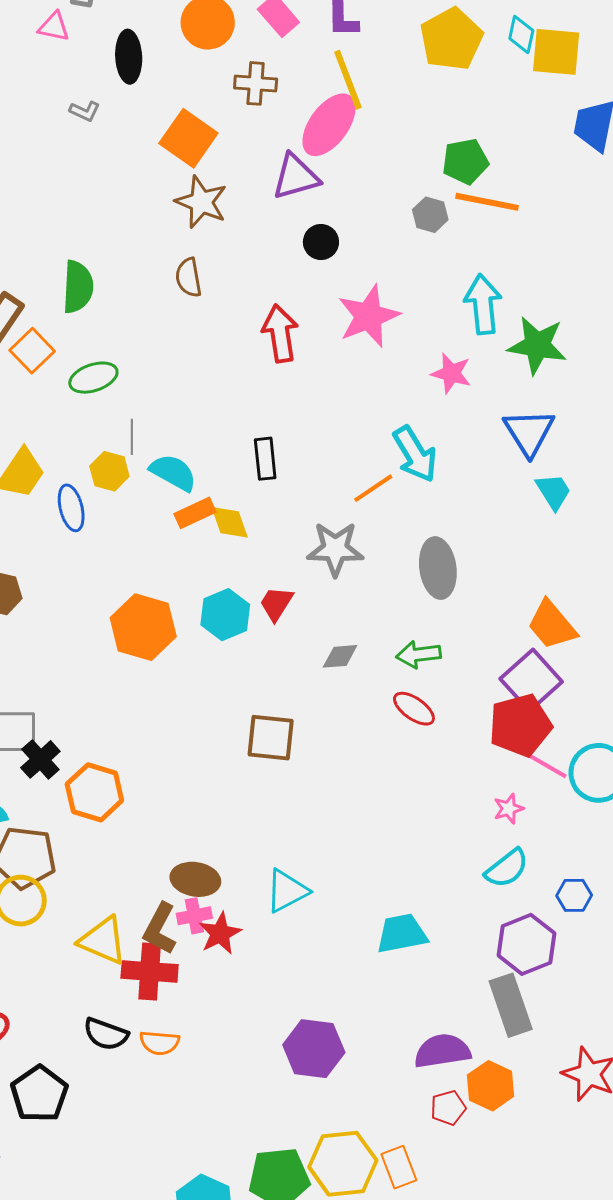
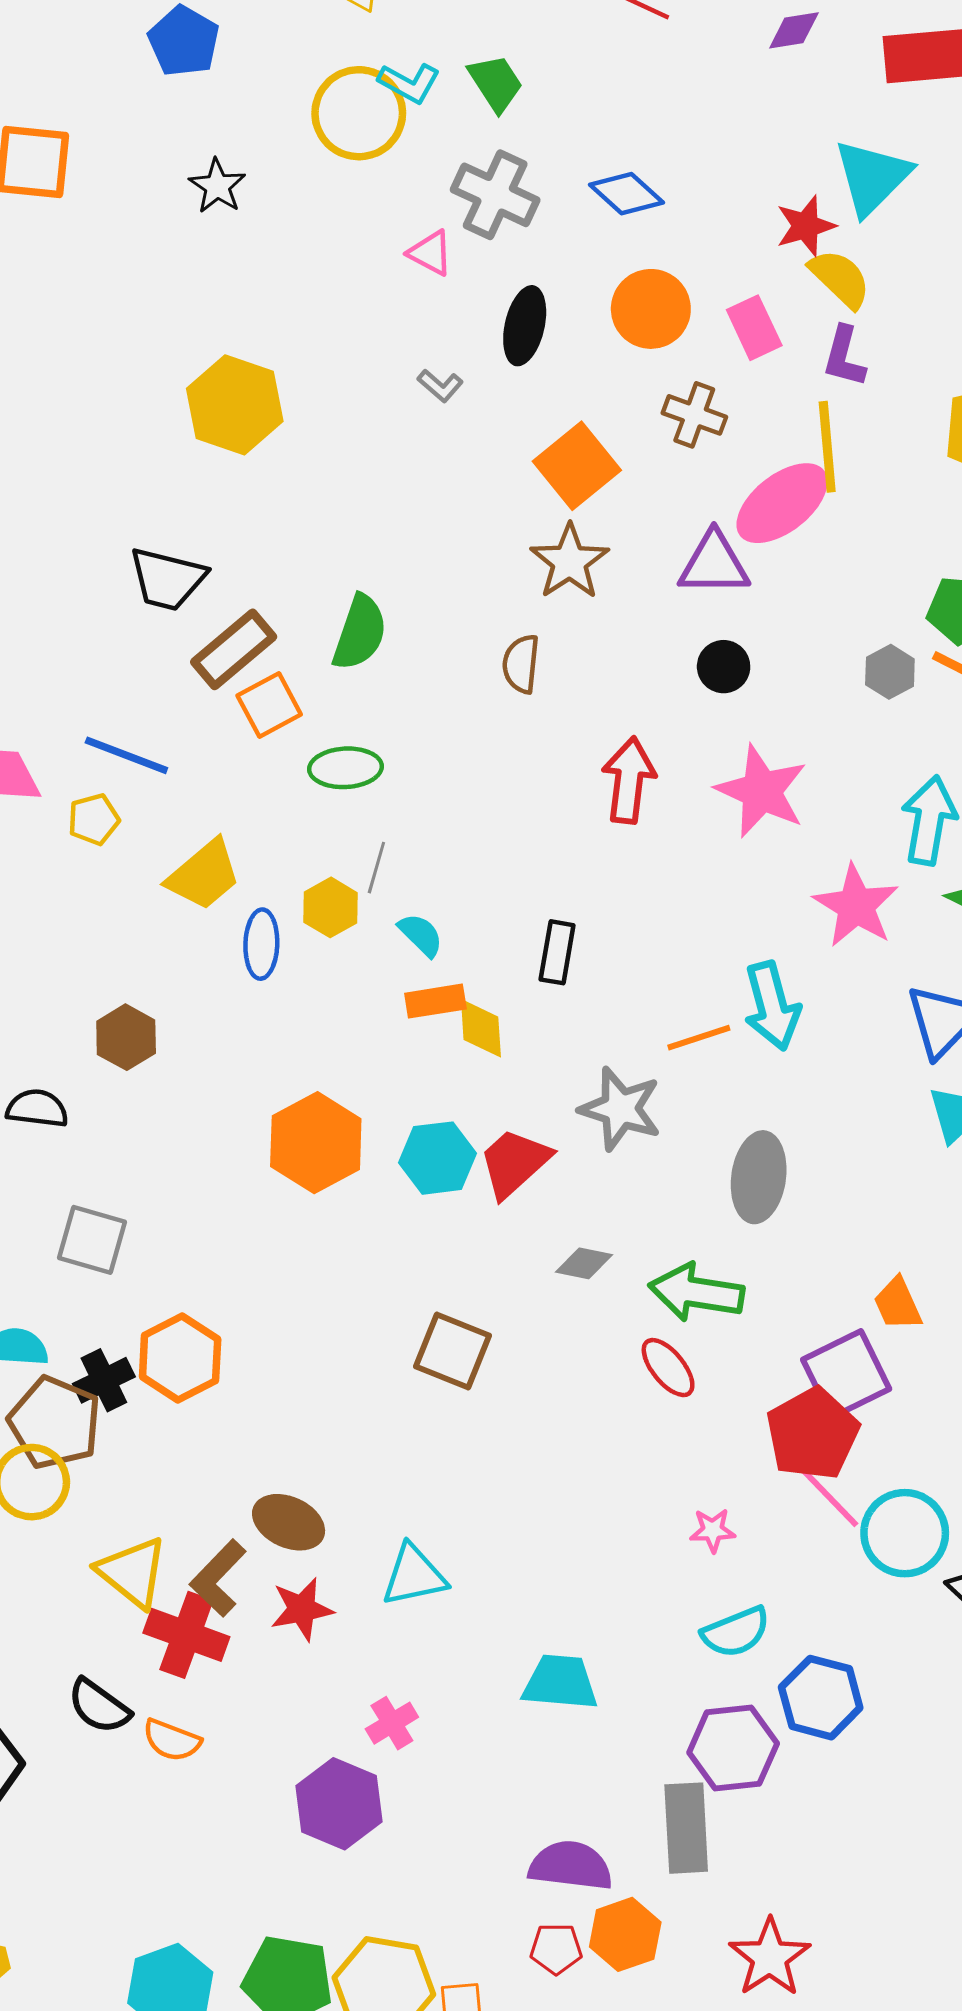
pink star: (369, 316) -> (761, 791), turned 30
pink star: (451, 373) -> (856, 906), size x1.4
cyan semicircle: (173, 472) -> (421, 935), size x0.7
red trapezoid: (276, 604) -> (514, 1163), size x1.4
orange trapezoid: (552, 625) -> (898, 1304), size x0.7
green arrow: (419, 655) -> (696, 1292), size x1.4
red pentagon: (520, 725) -> (813, 1434), turned -30
black cross: (40, 759) -> (104, 1380), moved
pink star: (509, 809) -> (713, 1530), moved
blue hexagon: (574, 895) -> (821, 1698), size x1.6
pink cross: (194, 916) -> (392, 1723), moved, turned -36
purple hexagon: (314, 1049) -> (339, 1804), moved

